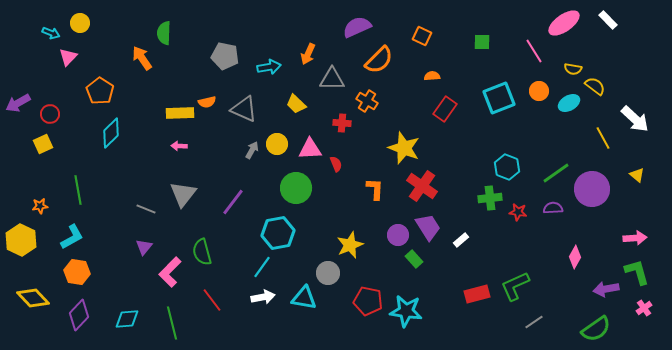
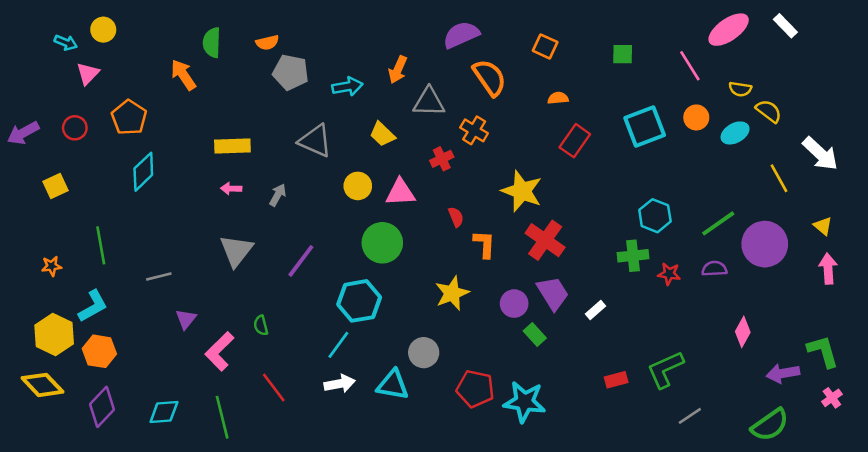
orange semicircle: (379, 60) -> (490, 77), turned -80
orange semicircle: (207, 102) -> (267, 43), moved
red circle: (50, 114) -> (75, 128), moved
red cross: (342, 123) -> (442, 159), turned -30
gray arrow: (252, 150) -> (278, 195), moved
red semicircle: (336, 164) -> (456, 217), moved
gray line: (146, 209) -> (159, 276), moved, turned -36
pink arrow: (635, 238) -> (828, 269), moved, turned -90
yellow hexagon: (21, 240) -> (54, 335), moved
yellow star: (350, 245) -> (452, 293), moved
green semicircle: (202, 252) -> (261, 325), size x0.6
red rectangle: (477, 294) -> (616, 380), size x0.7

